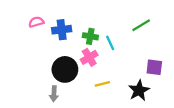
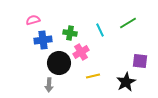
blue cross: (62, 30) -> (43, 40), moved
green cross: (90, 36) -> (70, 33), moved
cyan line: (110, 43) -> (100, 30), moved

